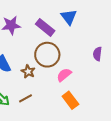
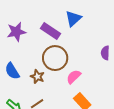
blue triangle: (69, 17) -> (73, 18), turned 30

